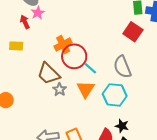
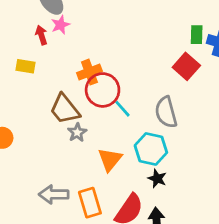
orange triangle: (86, 89) -> (110, 159), moved
black star: (122, 126) -> (157, 179), moved

